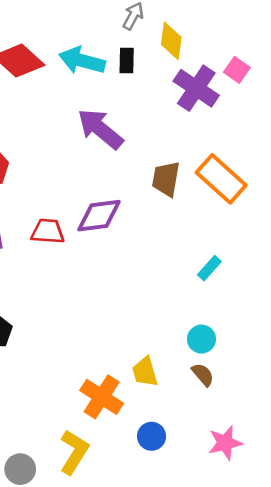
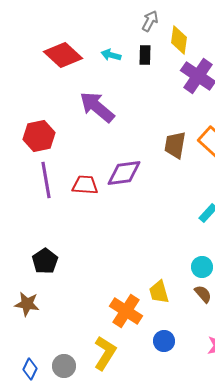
cyan arrow: (82, 61) -> (111, 55), size x0.6
purple arrow: (100, 129) -> (97, 107), moved

